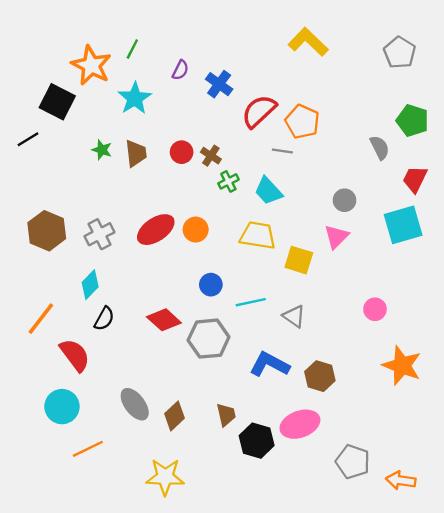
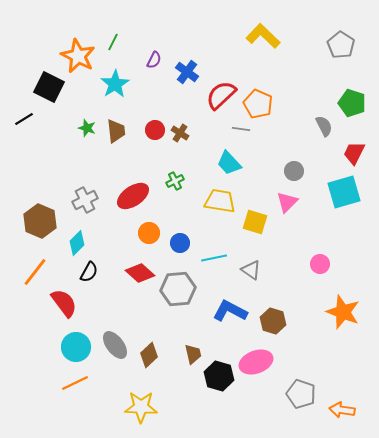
green cross: (228, 181) -> (175, 181), moved
orange circle: (196, 230) -> (149, 233), moved
brown hexagon: (47, 231) -> (40, 221), moved
cyan circle: (62, 407) -> (76, 347), moved

